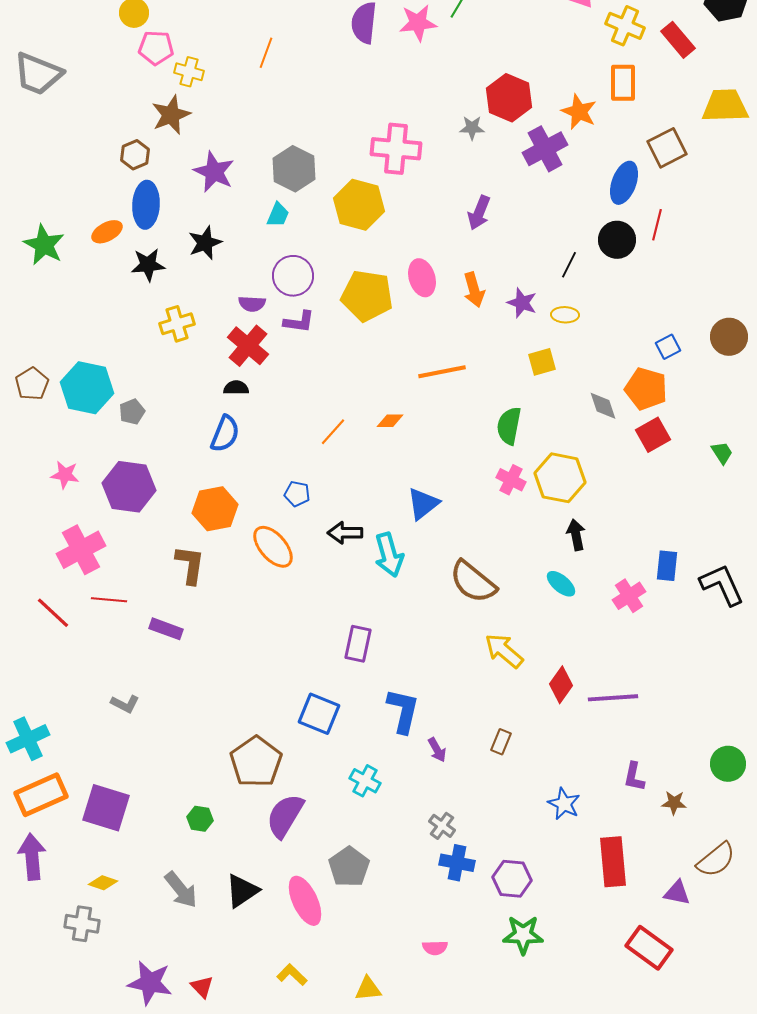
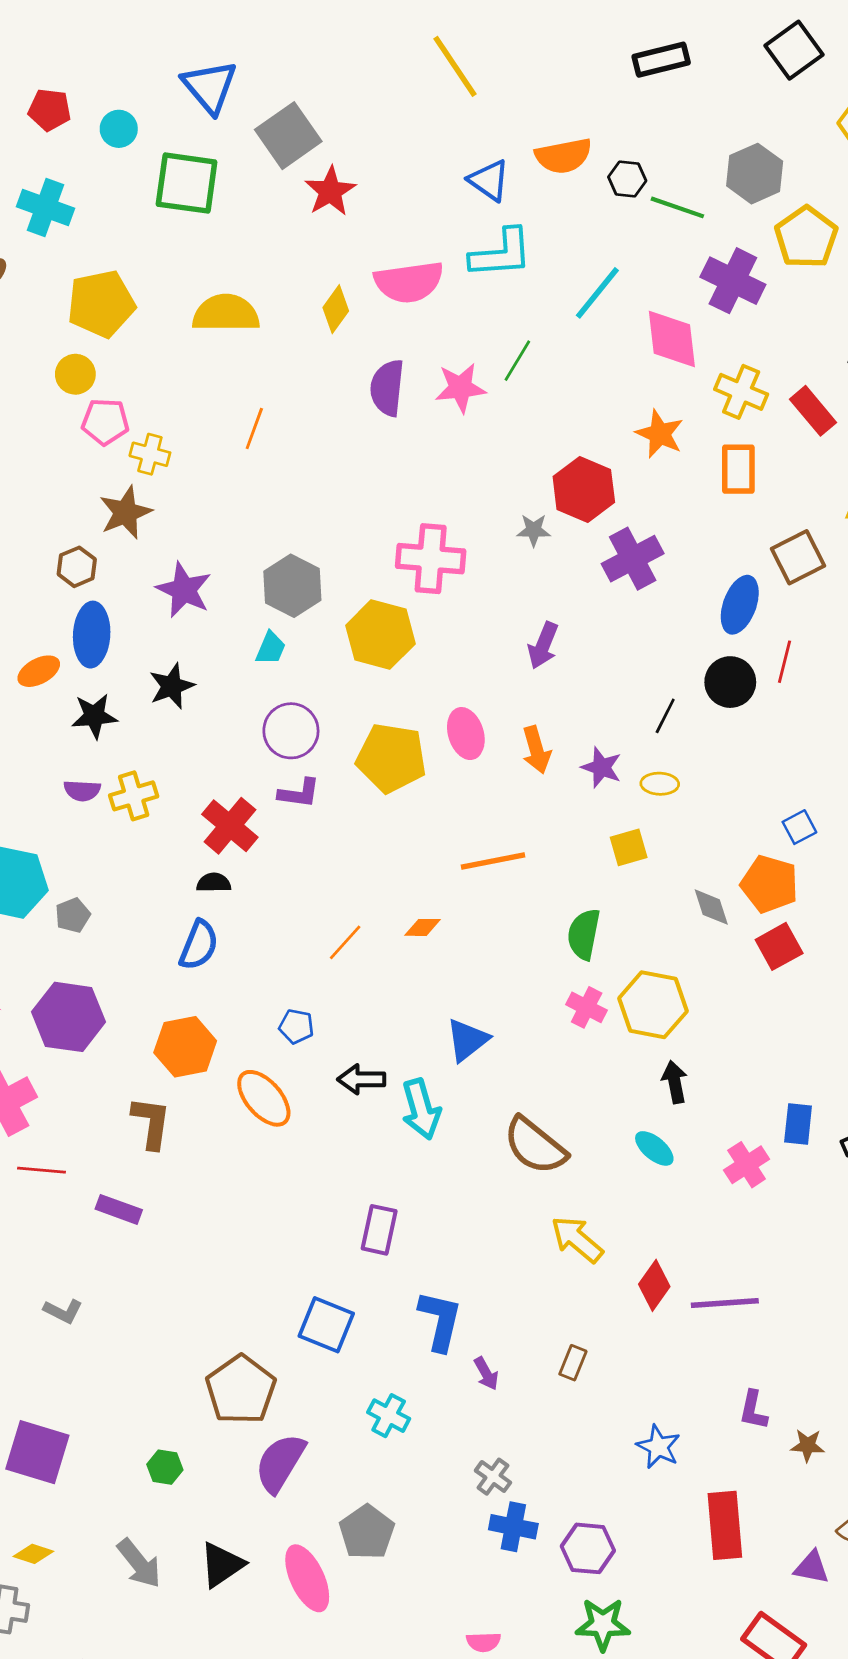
orange star: (579, 112) -> (660, 434), moved
purple semicircle: (252, 304) -> (82, 790), moved

